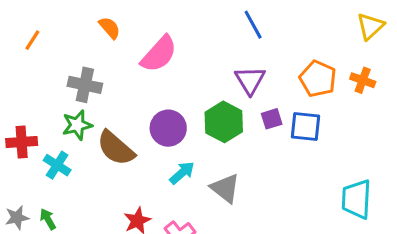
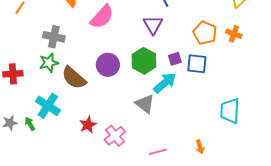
purple triangle: (250, 80) -> (153, 25), moved
cyan cross: (57, 165) -> (48, 106), moved, size x1.4
cyan arrow: (182, 173) -> (165, 83), moved, size x1.4

